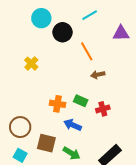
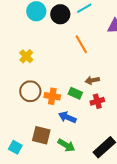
black circle: (63, 32) -> (60, 14), moved
brown arrow: (98, 75) -> (92, 80), moved
brown circle: (20, 127) -> (30, 91), moved

